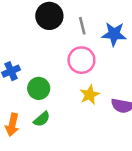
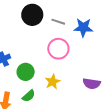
gray line: (82, 26) -> (58, 22), turned -56
yellow star: (90, 95) -> (53, 82), moved

